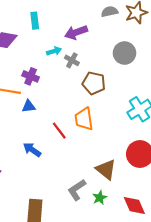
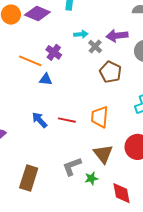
purple arrow: (76, 32) -> (117, 36), moved
orange trapezoid: (84, 119) -> (100, 117), moved
red line: (59, 131) -> (67, 120), moved, turned -54

